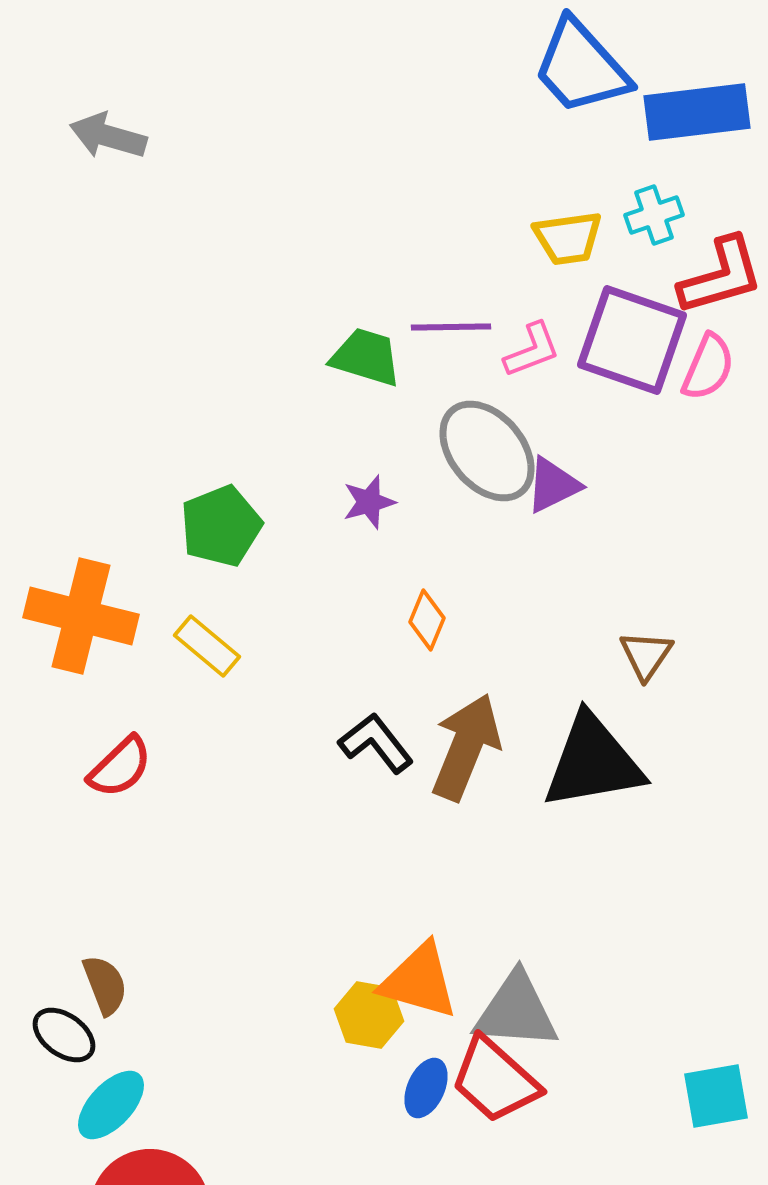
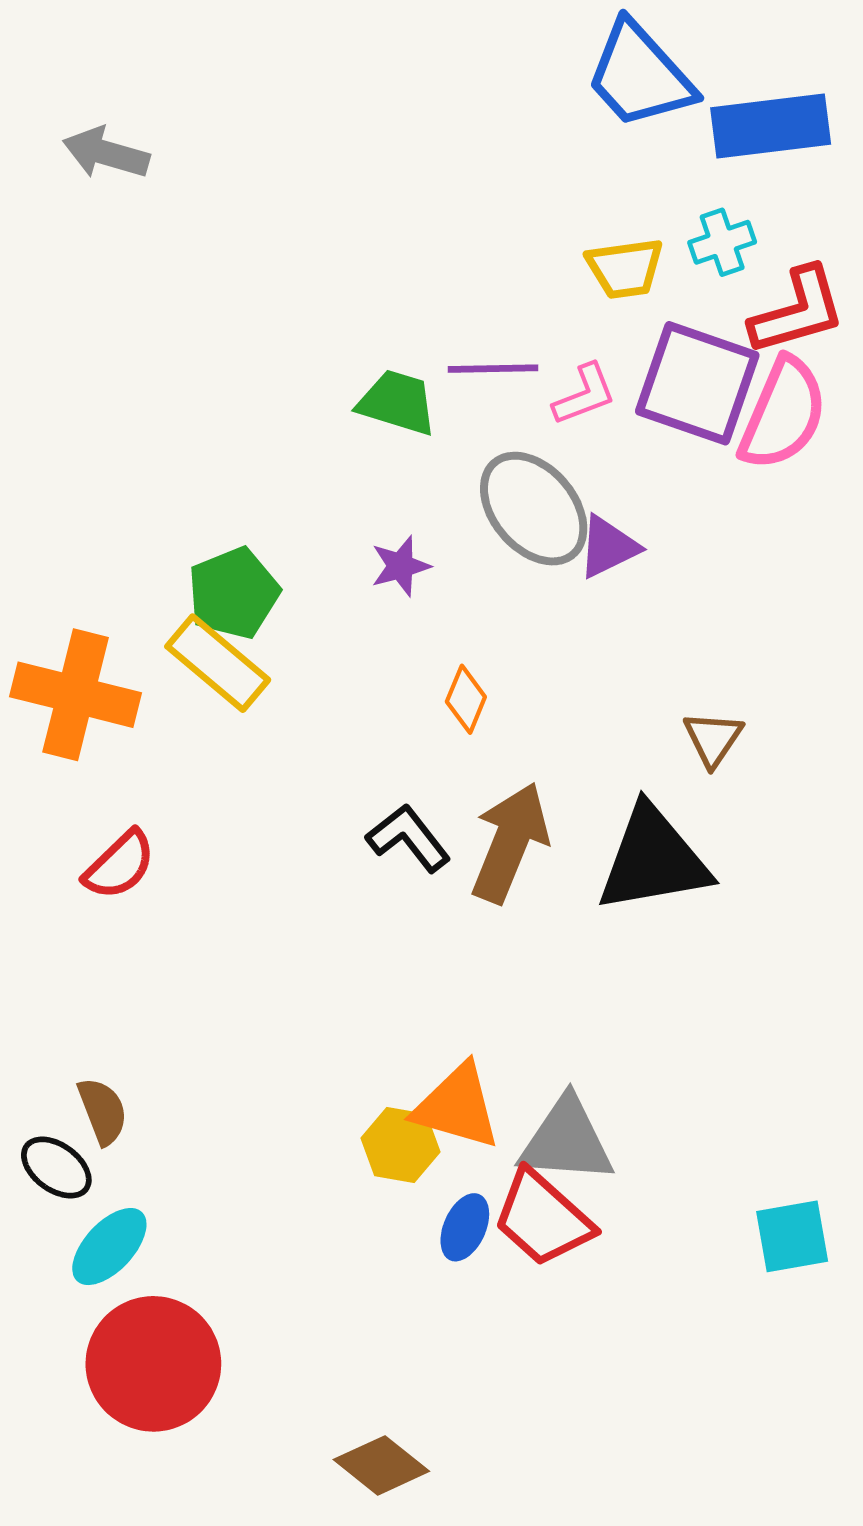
pink semicircle: (708, 367) -> (783, 414), size x1.5
yellow rectangle: (207, 646) -> (218, 663), moved, size x1.4

